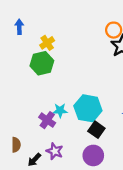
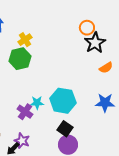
black square: (96, 130) -> (65, 129), moved
purple star: (55, 151) -> (22, 141), moved

